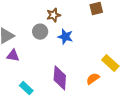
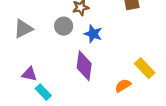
purple triangle: (13, 56) -> (29, 74), moved
purple diamond: (60, 78) -> (84, 66), moved

